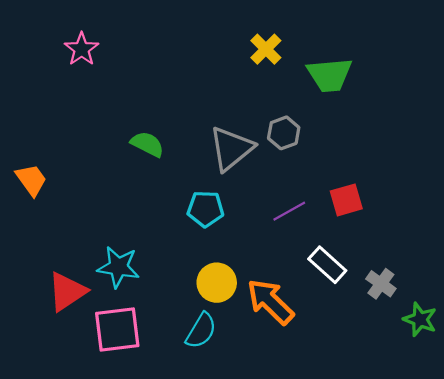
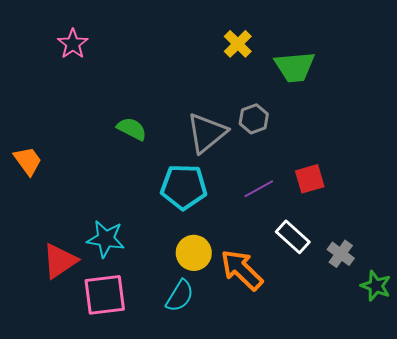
cyan pentagon: (206, 209) -> (184, 187), size x1.4

